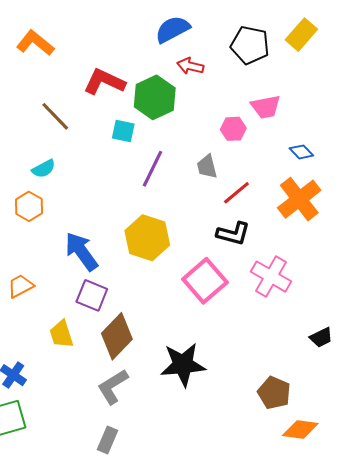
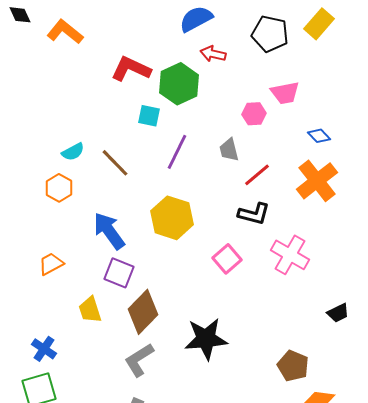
brown line: (55, 116) -> (115, 163), moved
pink square: (205, 281) -> (227, 259), size x0.7

